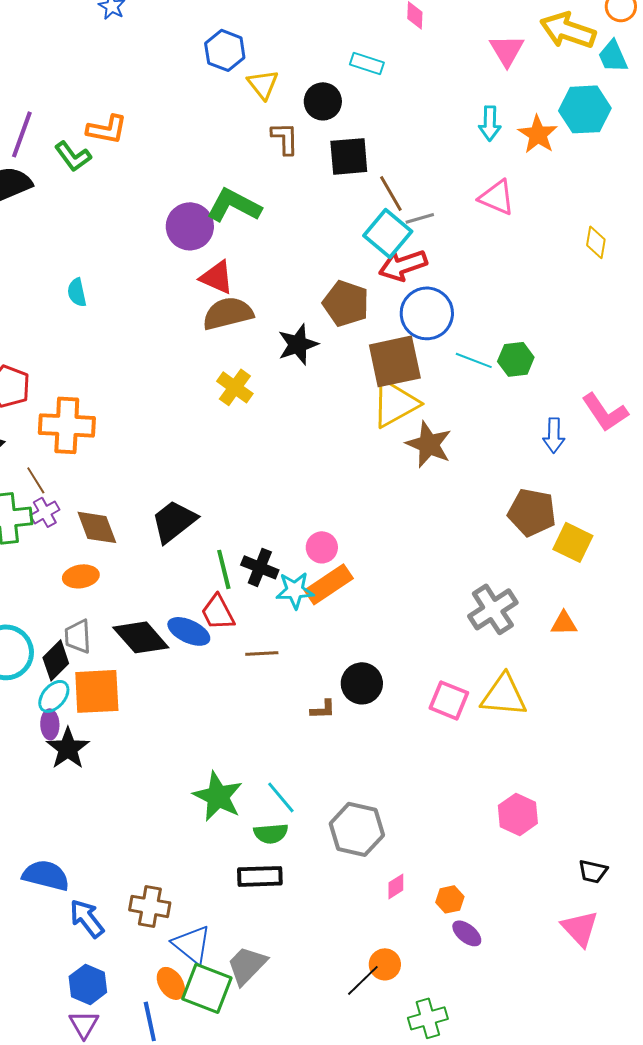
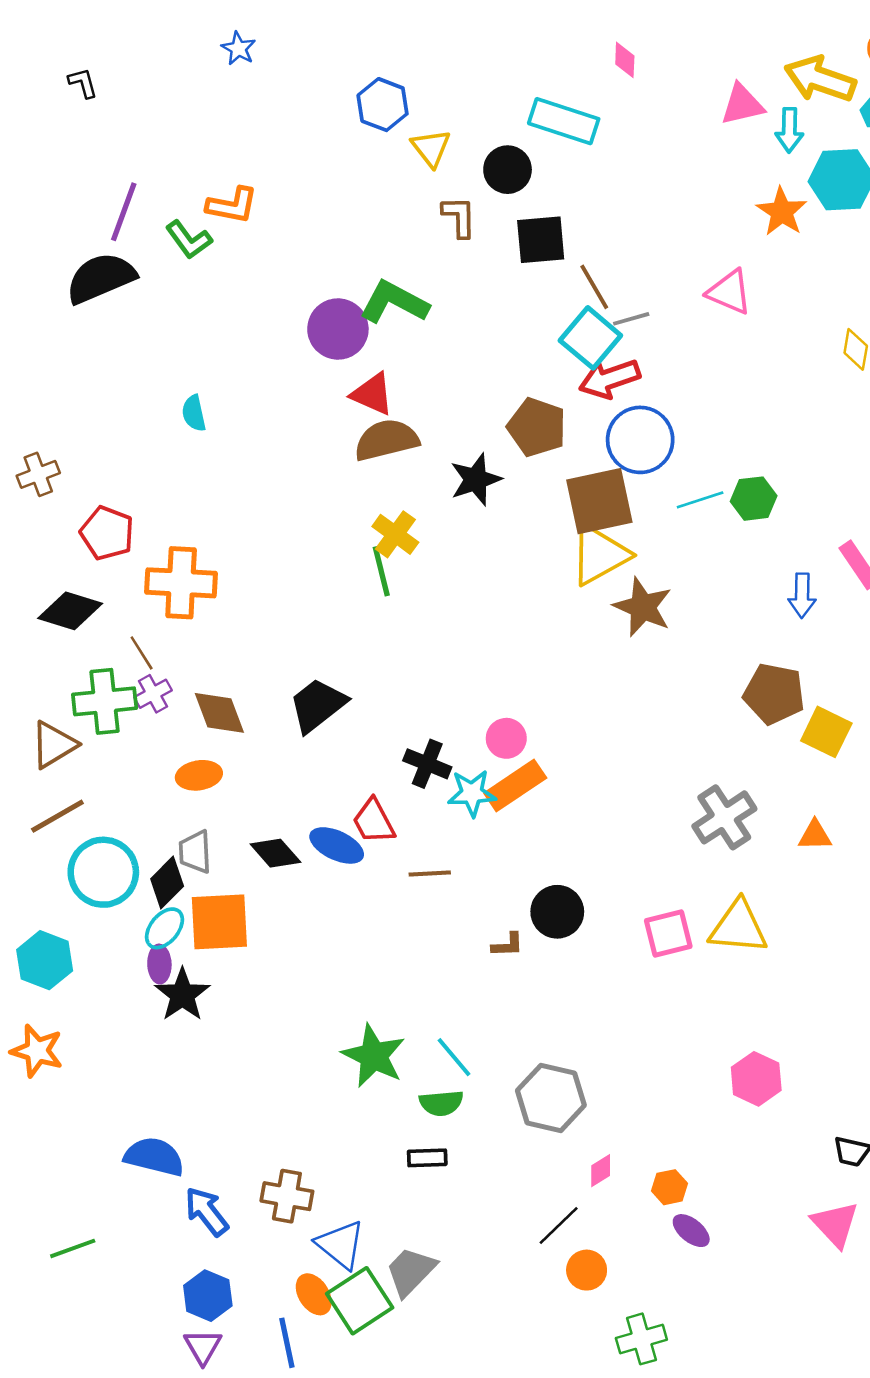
pink triangle: (507, 50) -> (742, 105), turned 48
cyan rectangle: (367, 63) -> (564, 121), size x1.6
cyan arrow: (490, 123) -> (789, 130), moved
cyan line: (474, 360) -> (700, 500), turned -39
green line: (224, 569) -> (381, 571), moved
black diamond: (141, 637) -> (275, 853), size x0.7
pink square: (449, 700) -> (668, 933), turned -36
black rectangle: (260, 876) -> (427, 1158), size x0.7
black line: (363, 980) -> (559, 1225), moved
green square: (207, 988) -> (360, 1301), turned 36

